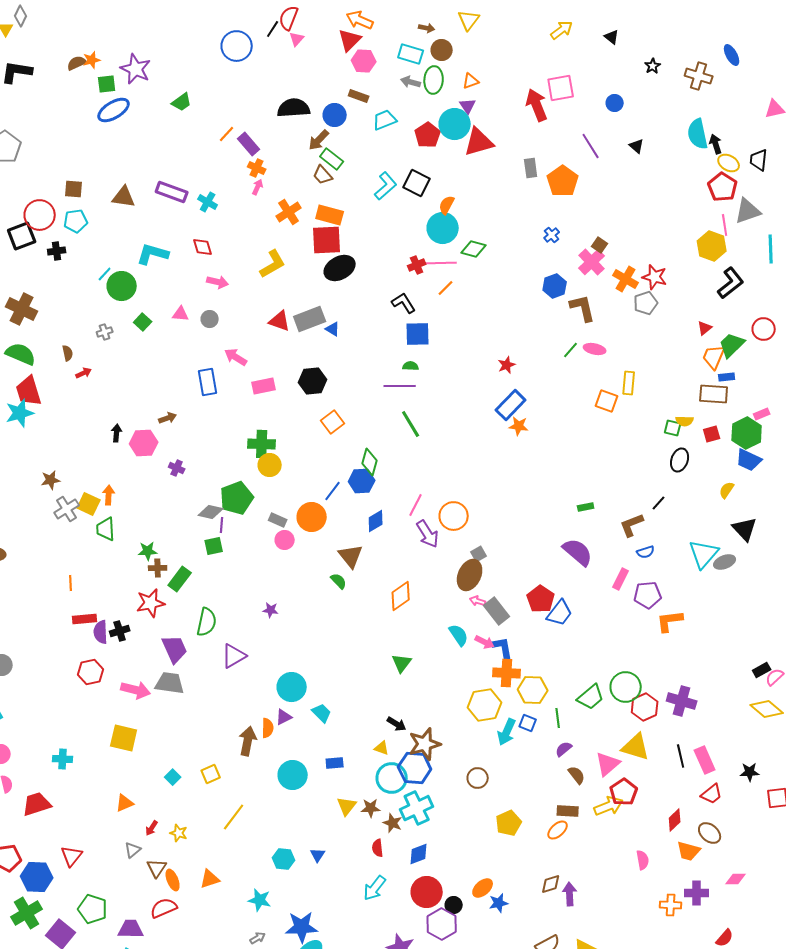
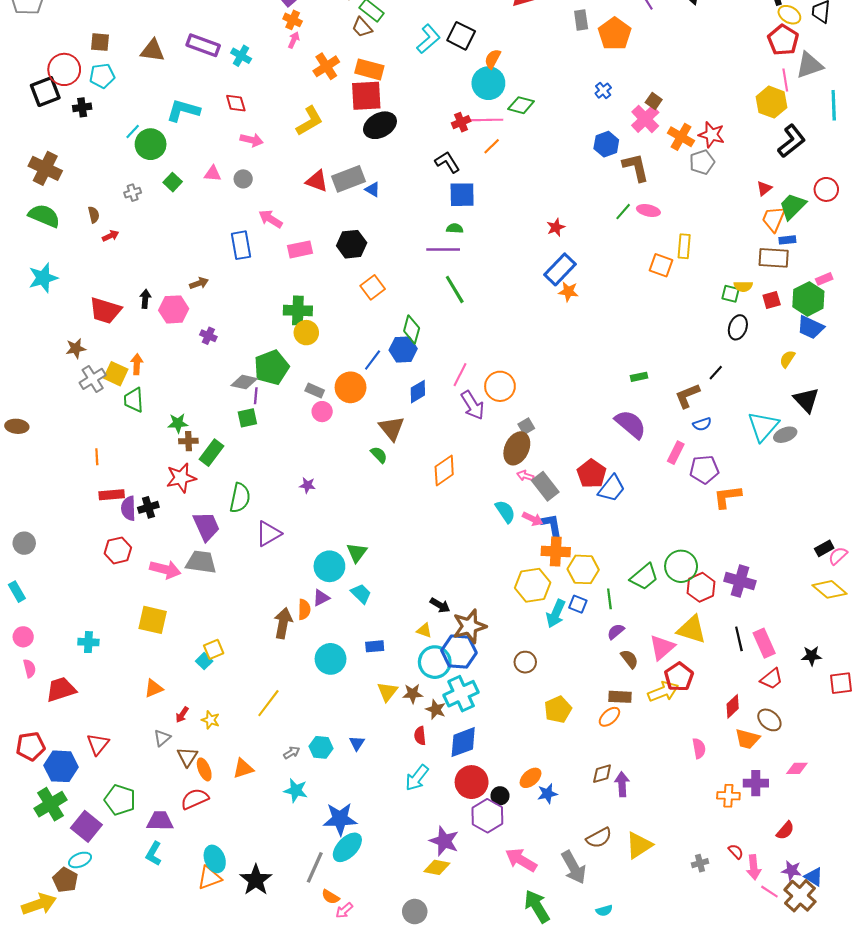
red trapezoid: (29, 391) -> (105, 310), moved, turned -56
green triangle: (402, 663) -> (357, 553), moved
yellow square: (211, 774) -> (214, 649), moved
blue diamond: (419, 854) -> (463, 742), size x1.4
gray arrow: (258, 938) -> (292, 753), moved

